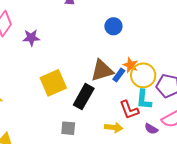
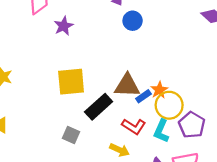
blue circle: (113, 26) -> (133, 21), moved
purple star: (31, 38) -> (64, 26), turned 30
red L-shape: (129, 110) -> (134, 126), moved, turned -55

